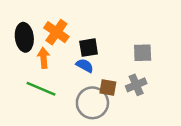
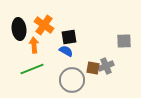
gray square: (143, 53) -> (124, 41), moved
brown square: (108, 87) -> (93, 68), moved
green line: (41, 89) -> (32, 69), turned -45

